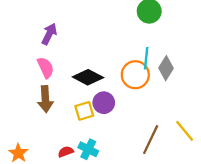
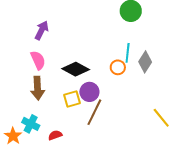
orange circle: (135, 75) -> (118, 67), size x0.6
brown line: (151, 140) -> (94, 112), moved
cyan cross: (88, 149) -> (31, 124), moved

